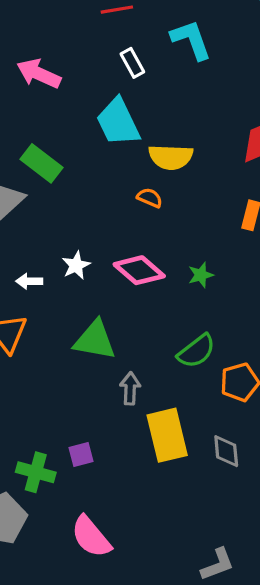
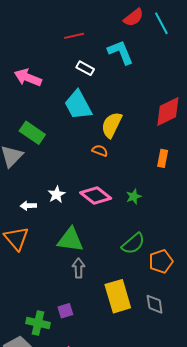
white rectangle: (132, 63) -> (85, 68), turned -30
yellow semicircle: (171, 157) -> (112, 125), turned 116
gray arrow: (130, 388) -> (79, 268), moved

